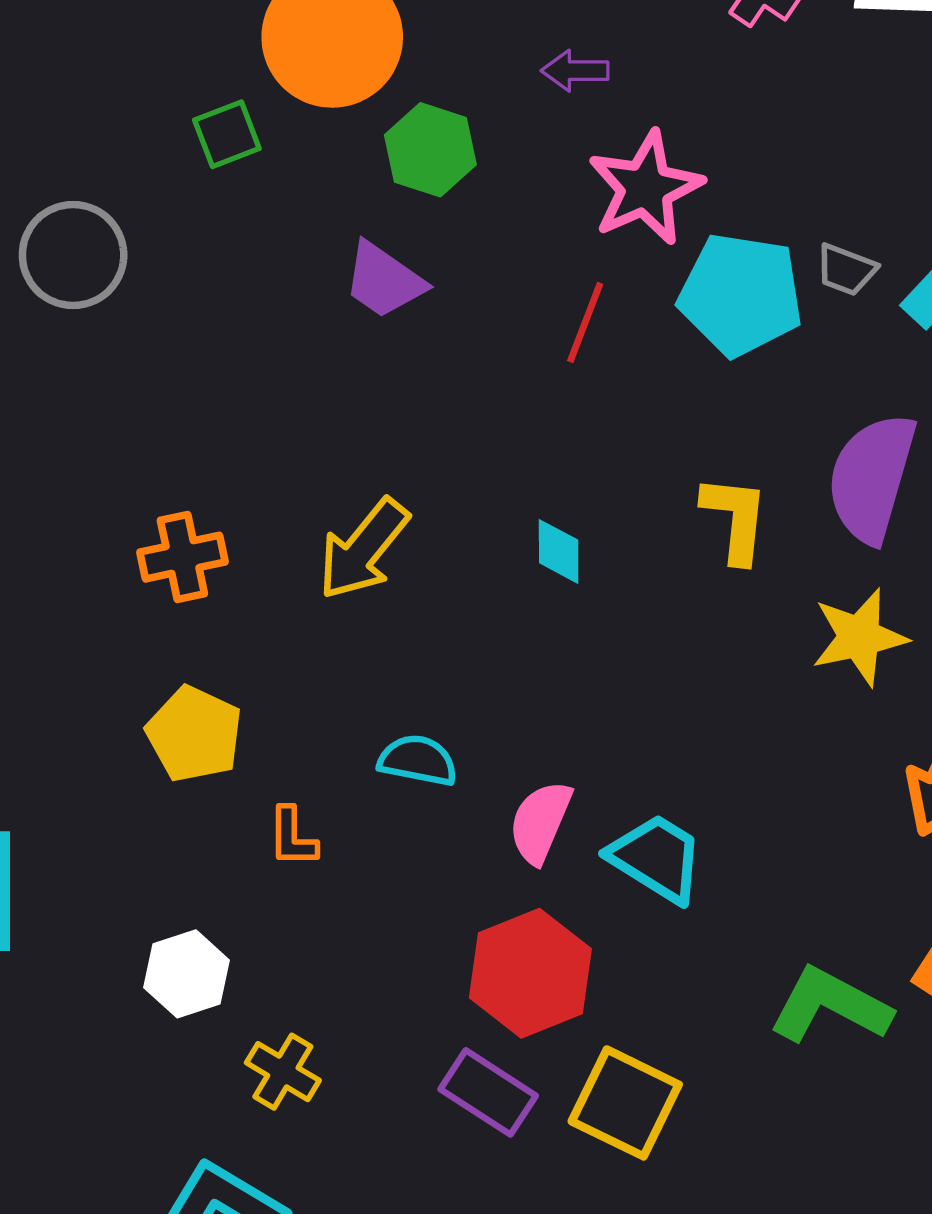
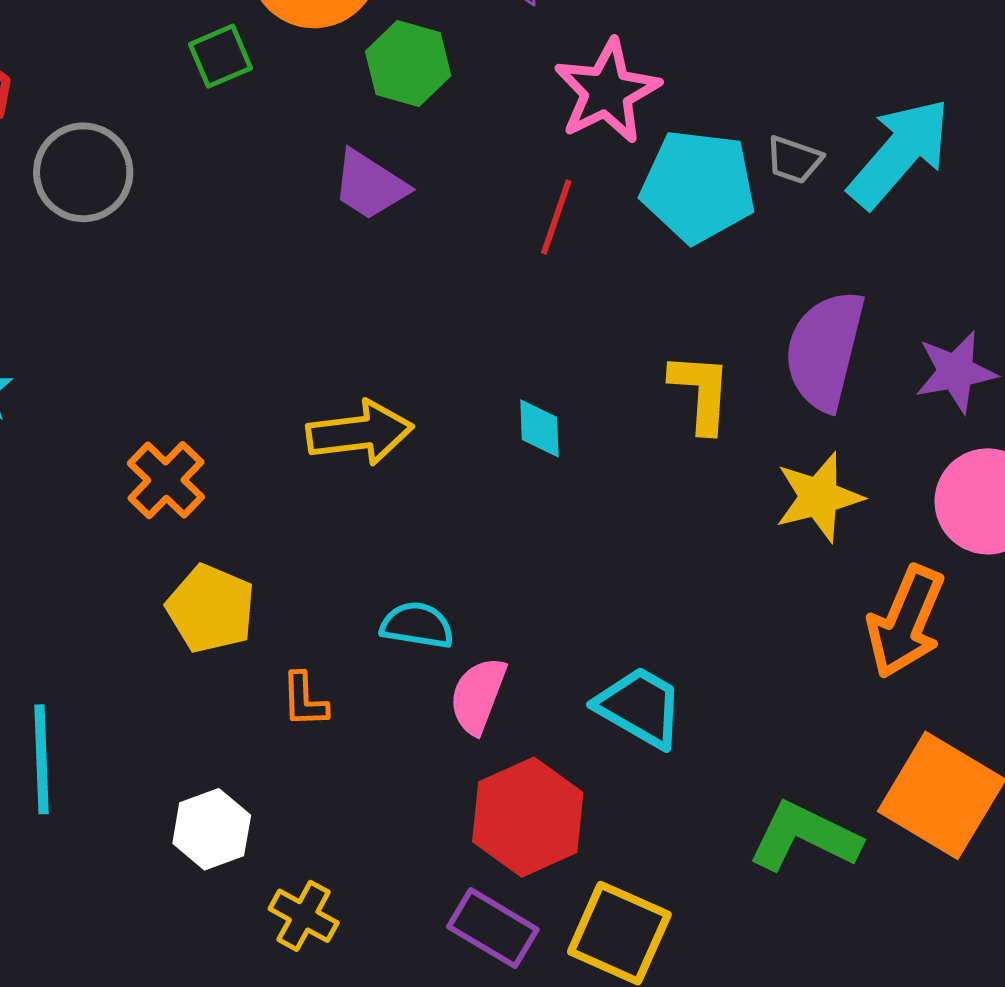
yellow arrow: (363, 549) -> (360, 433), turned -134
orange cross: (182, 557) -> (166, 480), moved, turned -32
pink semicircle: (540, 822) -> (478, 695), moved

